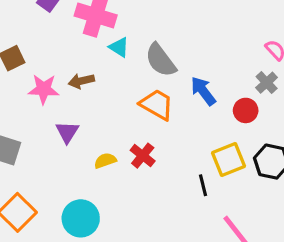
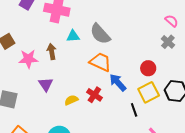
cyan triangle: (119, 47) -> (73, 36), moved, turned -32
brown arrow: (81, 81) -> (52, 52), turned 98
blue arrow: (203, 91) -> (118, 82), moved
red circle: (246, 110) -> (148, 68), moved

